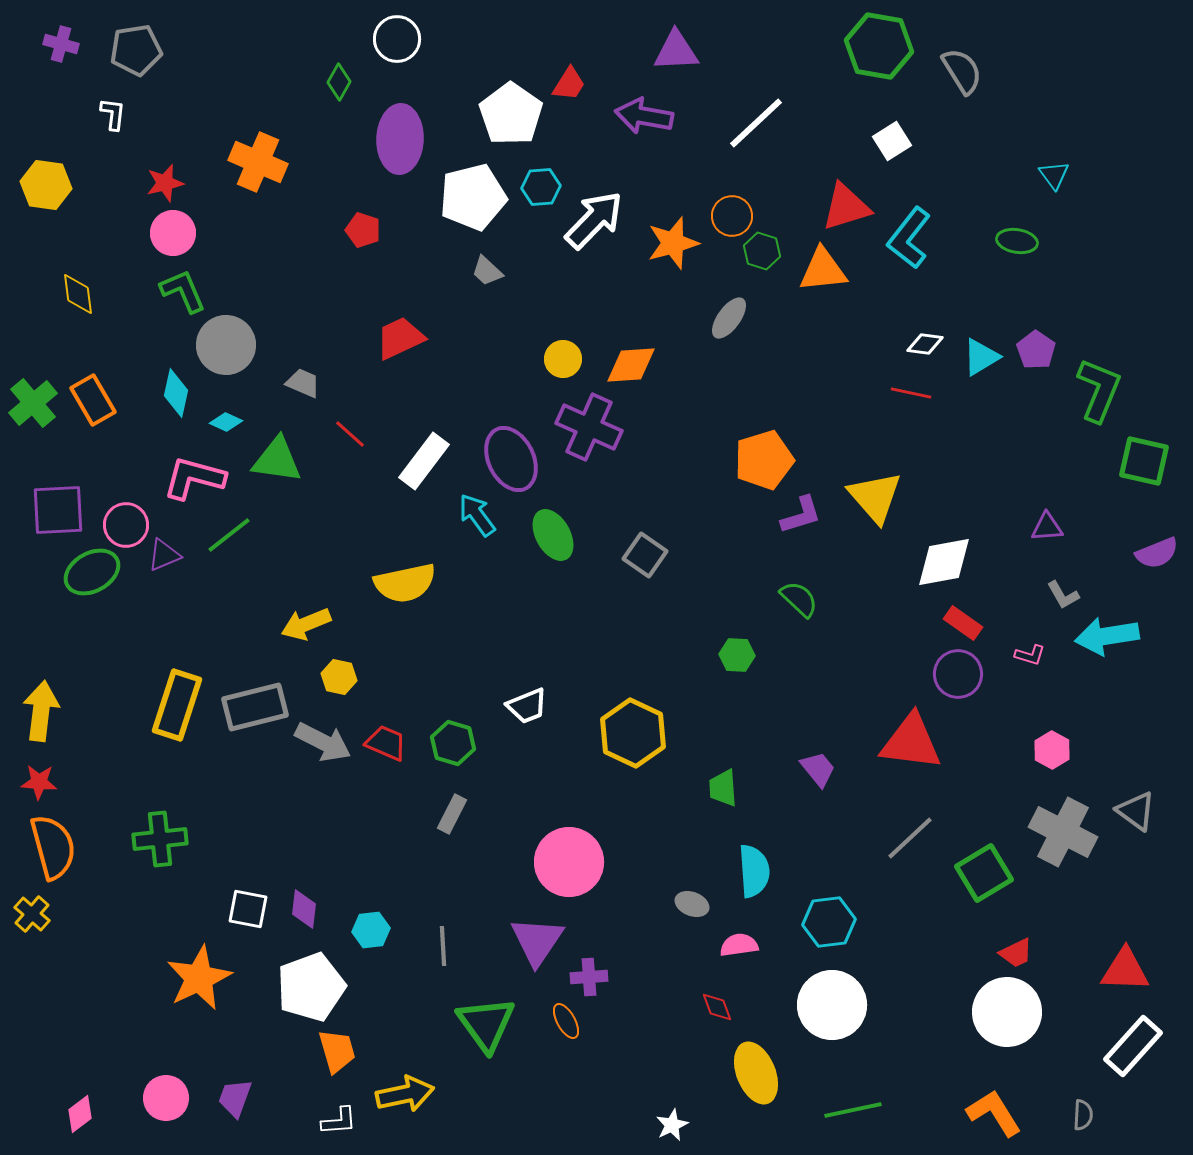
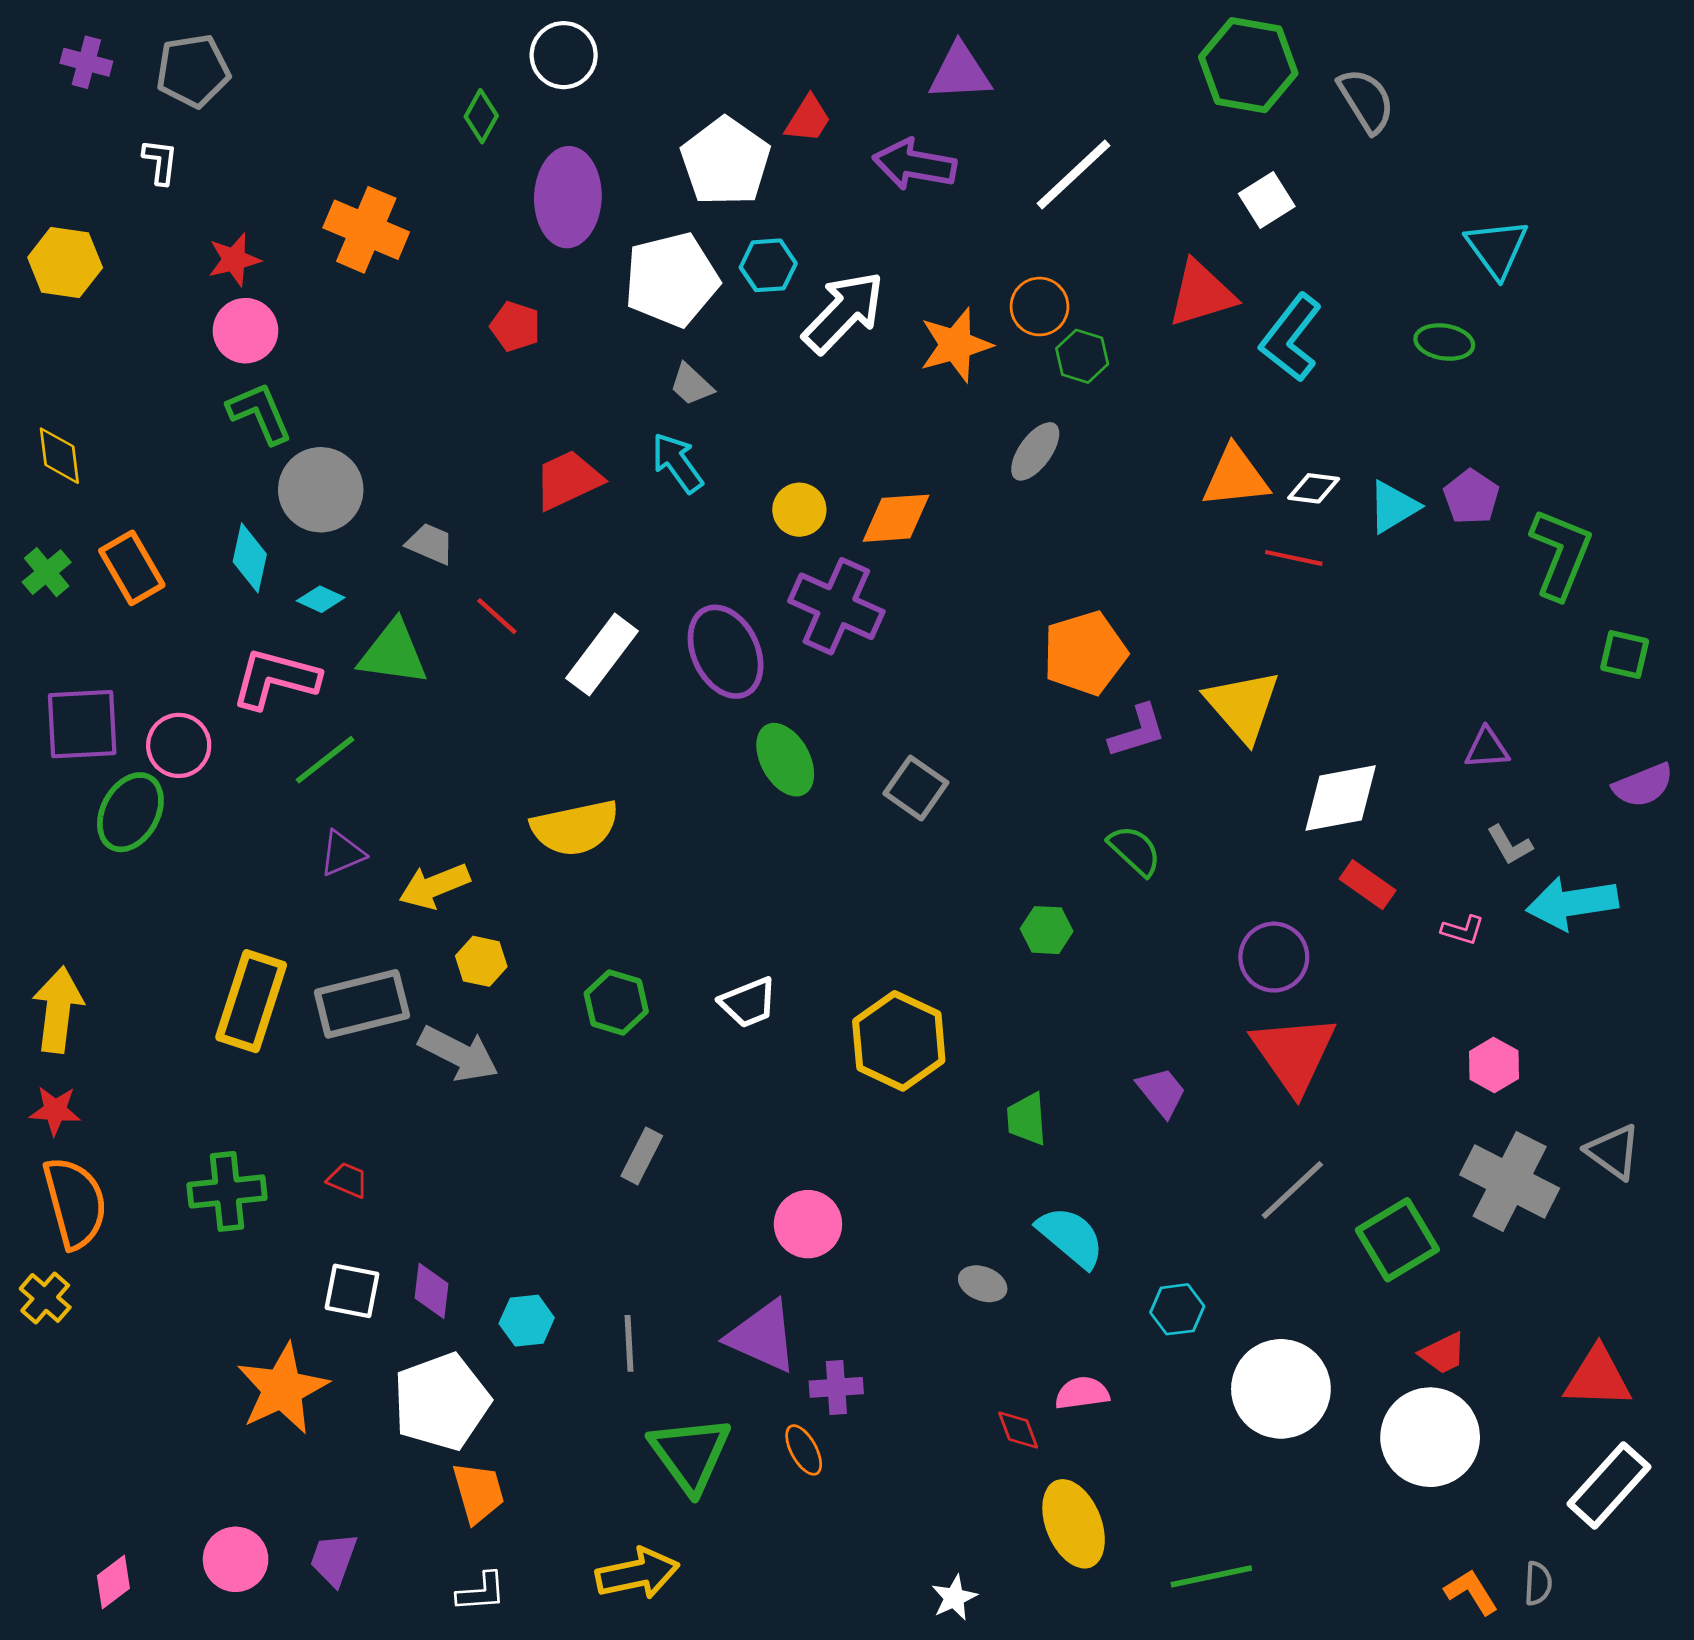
cyan triangle: (1054, 175) -> (1497, 248), size x1.5
orange triangle: (823, 270) -> (1235, 477), moved
yellow diamond: (78, 294) -> (59, 456), moved
green cross: (33, 403) -> (47, 572), size x0.7
green square: (1144, 461) -> (1625, 655), size x0.7
cyan arrow: (477, 515) -> (677, 463), moved
purple triangle: (164, 555) -> (342, 853), moved
green ellipse: (92, 572) -> (130, 812), turned -32
purple circle: (958, 674) -> (1274, 957), moved
red triangle: (911, 742) -> (1294, 1054), turned 48
red trapezoid: (386, 743) -> (348, 1180), moved, size x0.7
green hexagon: (453, 743) -> (616, 1003), moved
pink circle: (569, 862) -> (808, 1224), size x0.7
cyan semicircle: (754, 871) -> (1071, 1237), turned -46
cyan hexagon: (829, 922) -> (1177, 1309), size x0.7
purple triangle: (537, 941) -> (762, 1336), turned -40
pink semicircle: (739, 945) -> (1082, 1393), moved
white circle: (832, 1005) -> (1281, 1389), moved
yellow arrow: (405, 1094) -> (637, 1574), moved
orange L-shape: (994, 1113) -> (1471, 1592), moved, size x0.7

